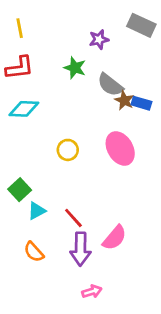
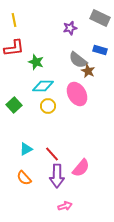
green star: (75, 68) -> (36, 62), moved
blue rectangle: (141, 103) -> (100, 50), moved
cyan diamond: (24, 109) -> (43, 86), moved
pink ellipse: (120, 149) -> (77, 94), moved
green square: (20, 190) -> (14, 105), moved

